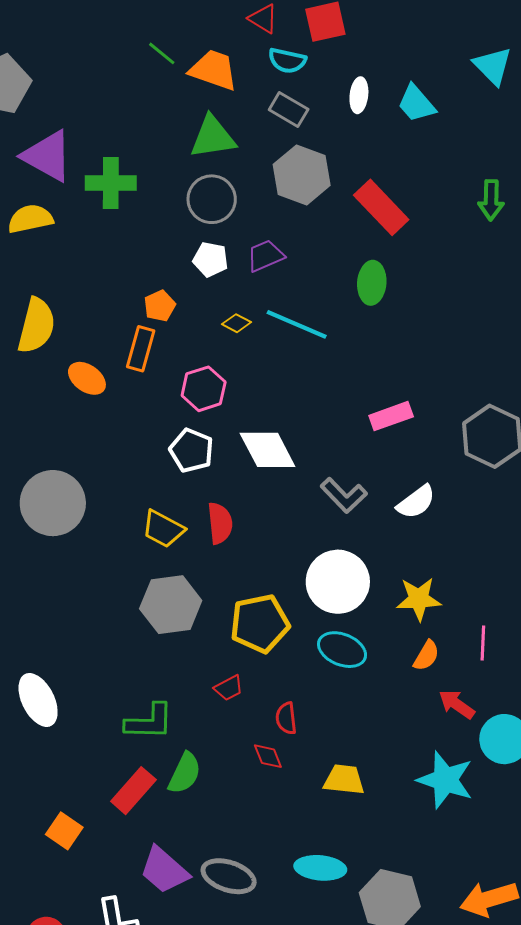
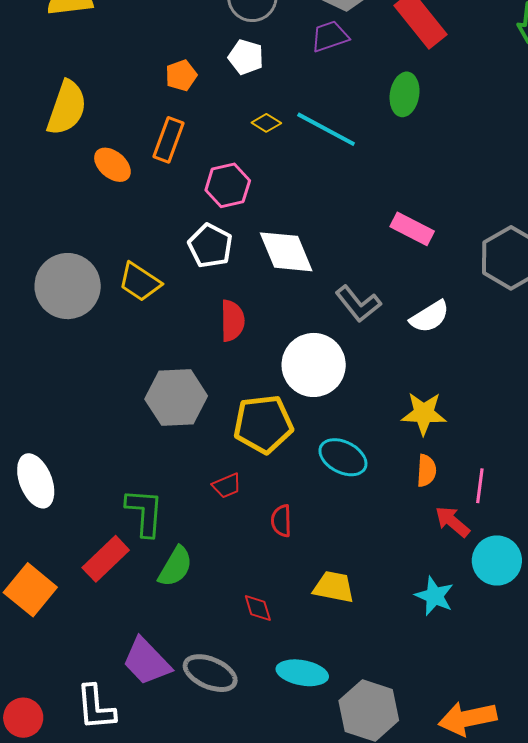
purple trapezoid: (265, 256) -> (330, 36), moved
orange pentagon: (160, 306) -> (181, 75), moved
pink rectangle: (391, 416) -> (412, 229), turned 42
yellow trapezoid: (163, 529) -> (140, 282), moved
white circle: (338, 582) -> (314, 365), moved
pink line: (483, 643) -> (480, 486), moved
orange semicircle: (426, 656) -> (426, 471), turned -32
green L-shape: (149, 722) -> (145, 512), turned -92
red diamond: (268, 756) -> (258, 608), moved
cyan star: (445, 780) -> (434, 596), size x0.7
red rectangle: (133, 791) -> (106, 559), moved
orange square: (64, 831) -> (30, 590), moved, size x1.4

